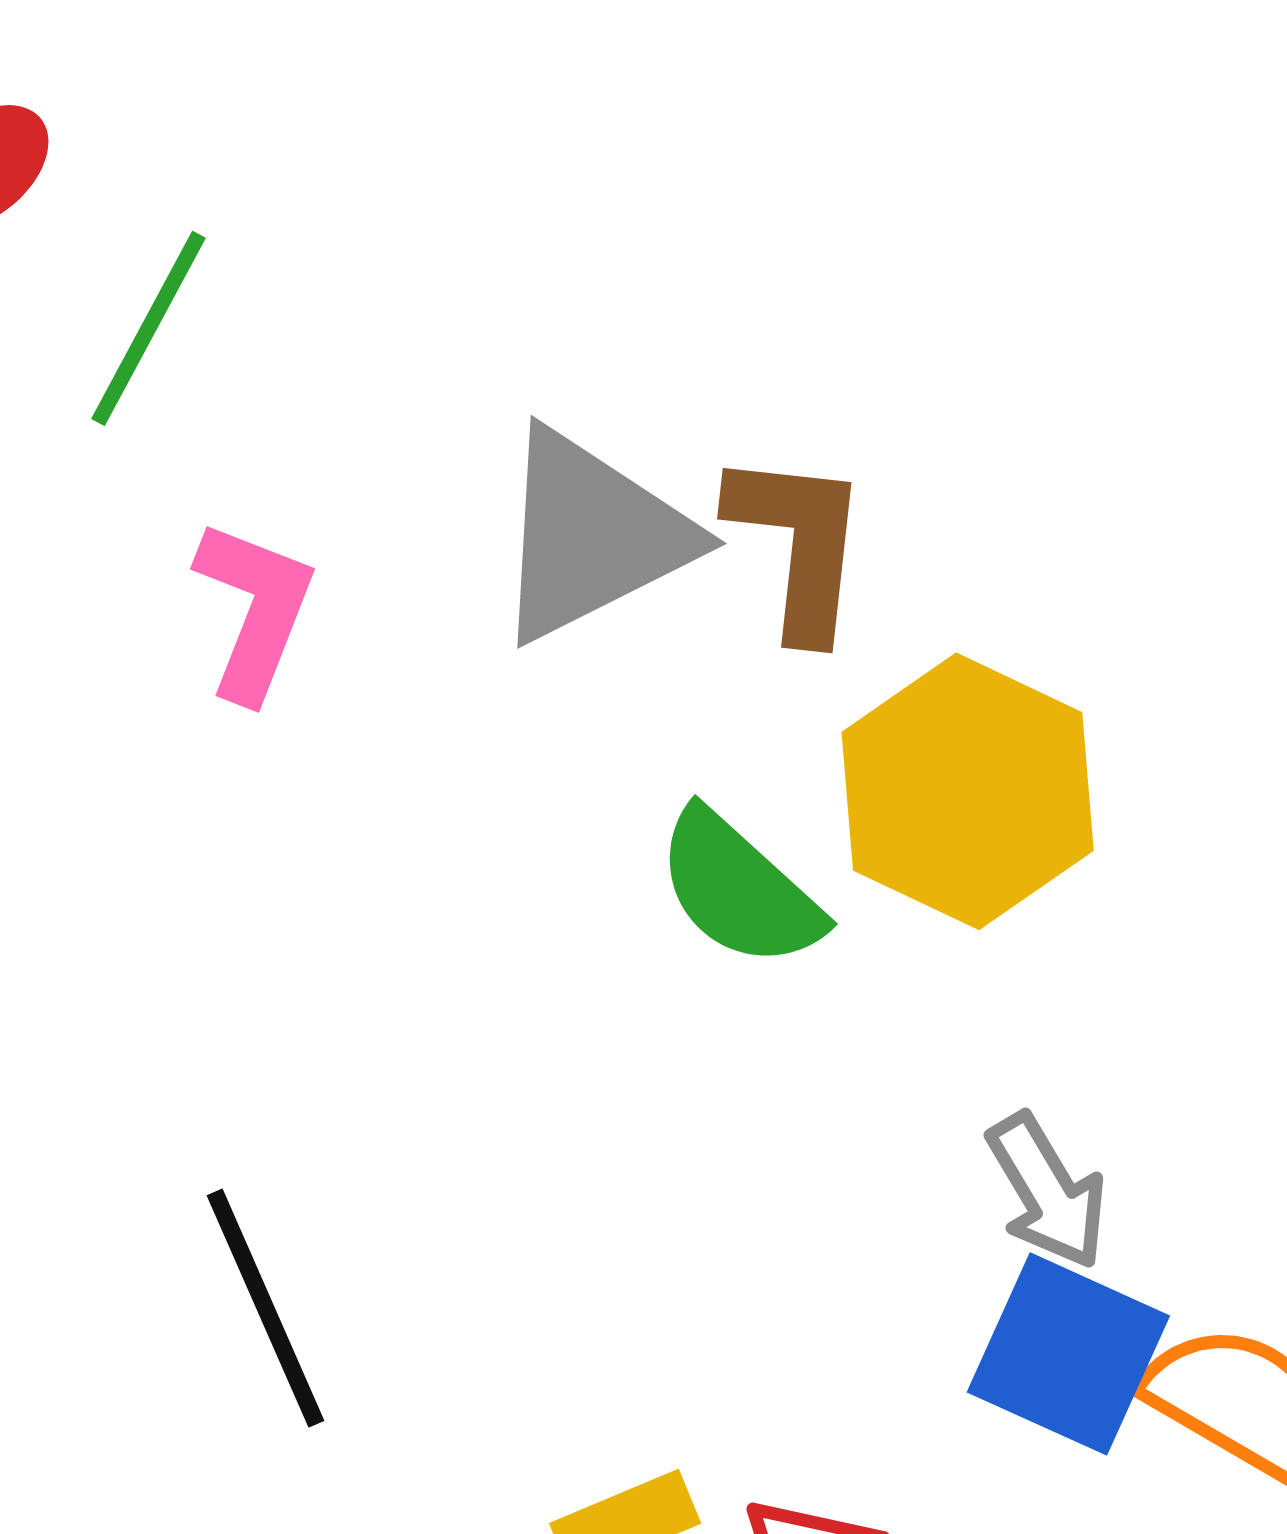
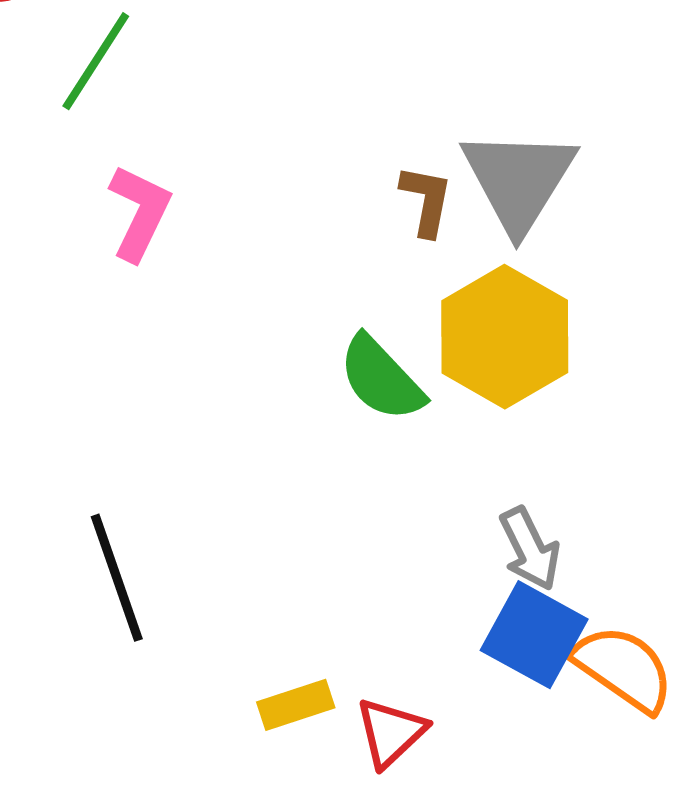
gray triangle: (592, 536) -> (519, 180), moved, turned -36
brown L-shape: (798, 544) -> (426, 201), size x0.7

